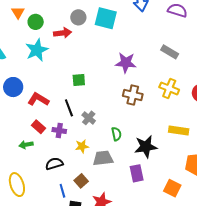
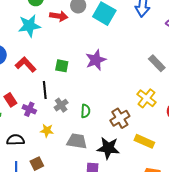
purple star: (126, 63) -> (96, 60), moved, turned 30
brown cross: (133, 95) -> (120, 118), moved, turned 30
red L-shape: (38, 99) -> (26, 65), moved
green semicircle: (116, 134) -> (86, 111), moved
gray trapezoid: (103, 158) -> (77, 141), moved

